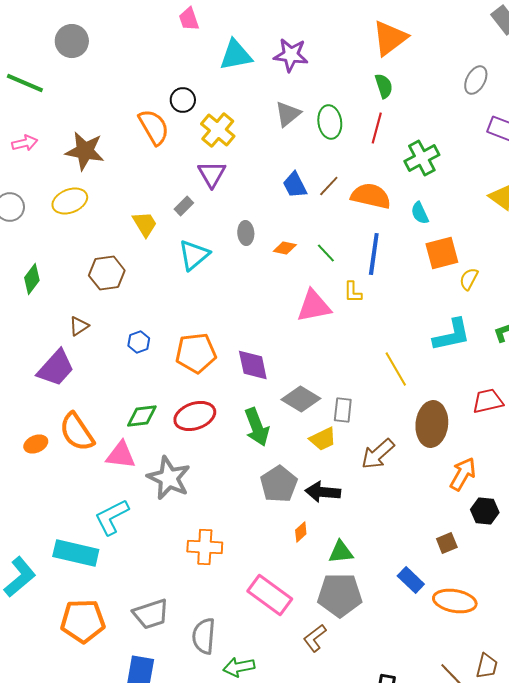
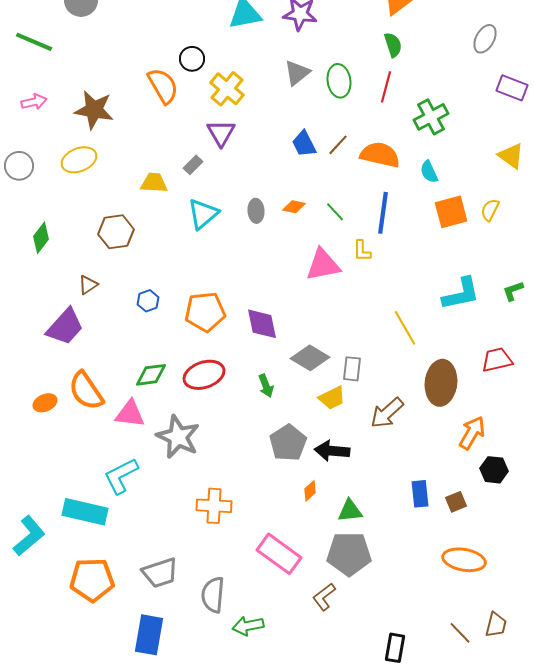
yellow trapezoid: (145, 224) -> (154, 183), turned -56
gray ellipse: (246, 233) -> (256, 211), moved
yellow semicircle: (469, 279) -> (490, 210), moved
green arrow: (257, 427) -> (266, 386), size x0.6
blue rectangle: (411, 580) -> (420, 494), moved, turned 40

